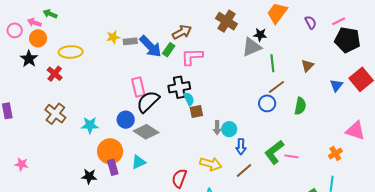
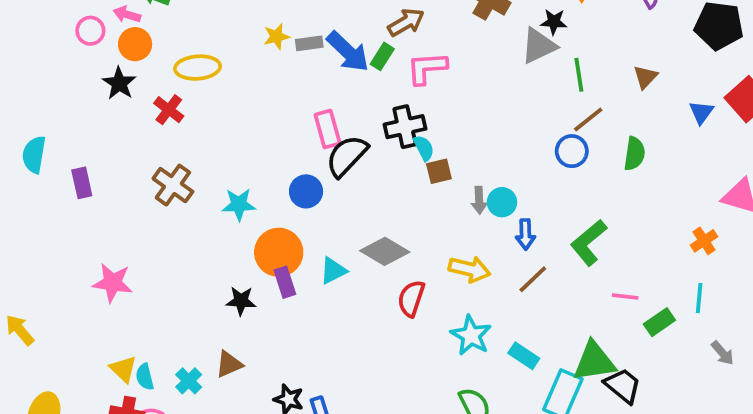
gray diamond: (146, 132) -> (385, 251), moved
pink line: (291, 156) -> (625, 296), moved
pink star: (22, 164) -> (113, 283), size x1.5

